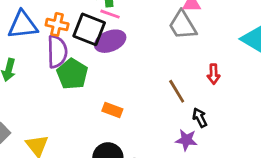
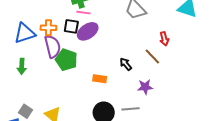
black square: (89, 29) -> (71, 26), size x0.7
brown line: (177, 91) -> (152, 56), moved
black arrow: (200, 118) -> (126, 64), moved
purple star: (186, 140) -> (145, 87), moved

